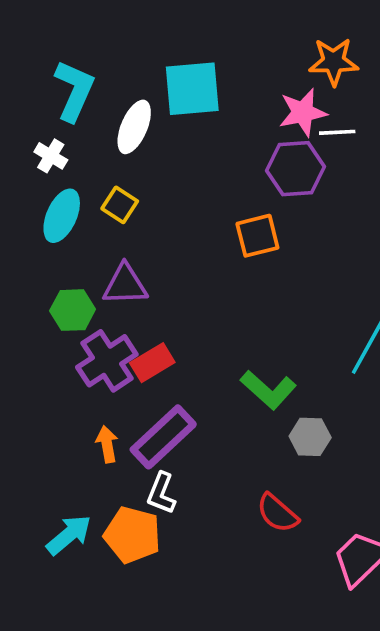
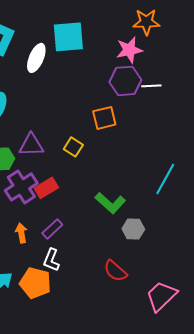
white line: (337, 132) -> (151, 86), moved
yellow square: (120, 205) -> (73, 147), moved
purple rectangle: (163, 437) -> (52, 229), size x0.6

